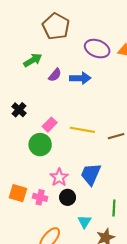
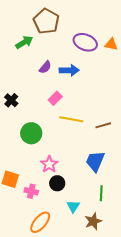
green arrow: (33, 60) -> (24, 42), moved
pink rectangle: (50, 125) -> (55, 98), moved
blue trapezoid: (91, 174) -> (95, 161), moved
pink cross: (40, 197) -> (31, 191), moved

